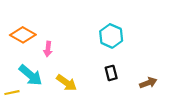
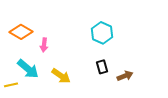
brown arrow: (148, 83) -> (125, 76), moved

